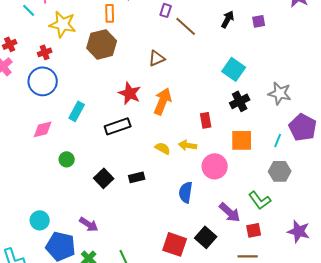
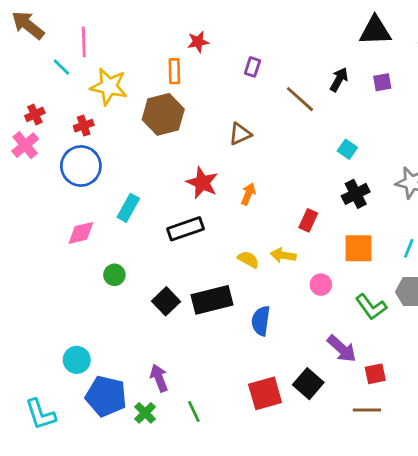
brown line: (186, 26) -> (300, 99), moved
cyan square: (234, 69) -> (347, 149), size x0.6
orange arrow: (163, 101) -> (248, 194), size x0.6
red rectangle: (206, 120) -> (308, 220), turned 35
pink circle: (215, 166) -> (321, 285), size x0.6
black rectangle: (137, 177) -> (212, 300), size x1.8
blue semicircle: (186, 192) -> (261, 321), moved
green L-shape: (260, 200) -> (371, 307), moved
purple arrow: (89, 224) -> (159, 378), moved, turned -144
red square: (175, 244) -> (265, 393), turned -35

